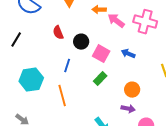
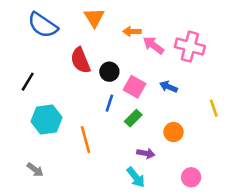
red semicircle: (58, 33) -> (80, 60), size x1.5
black line: (16, 40) -> (28, 82), moved
blue line: (67, 66) -> (109, 103), moved
purple arrow: (128, 109) -> (146, 153), moved

